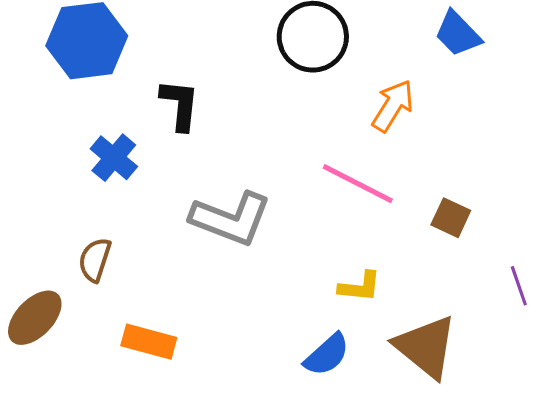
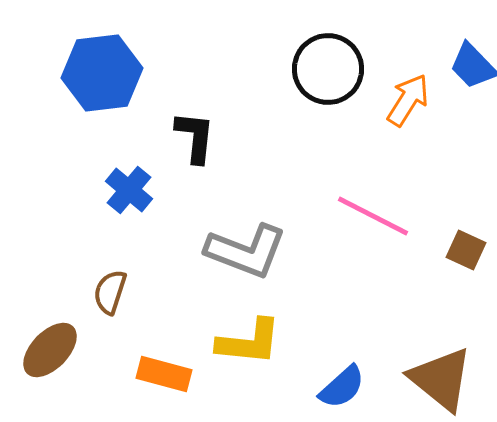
orange arrow: (393, 106) -> (408, 100), moved
yellow L-shape: (360, 287) -> (249, 342), moved, size x1.5

